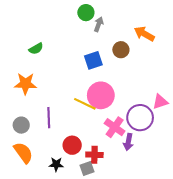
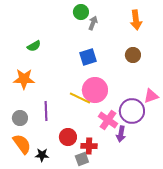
orange arrow: (144, 34) -> (136, 20), moved, turned -126
brown circle: (121, 50) -> (133, 55), moved
black star: (56, 164) -> (42, 155), moved

